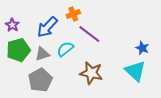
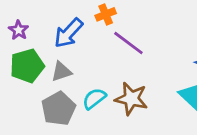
cyan semicircle: (65, 49) -> (94, 99), moved

